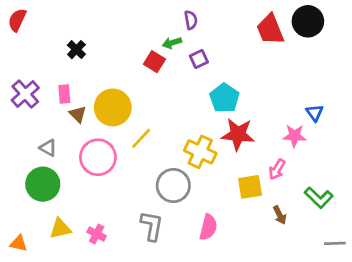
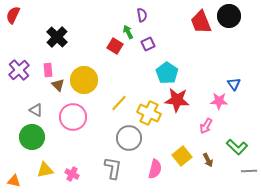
green arrow: (172, 43) -> (128, 32), turned 80
black cross: (76, 50) -> (57, 37), size x1.5
yellow line: (141, 138) -> (119, 103), moved
yellow square: (250, 187) -> (182, 156), moved, turned -30
gray line: (335, 243) -> (249, 171), moved

